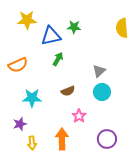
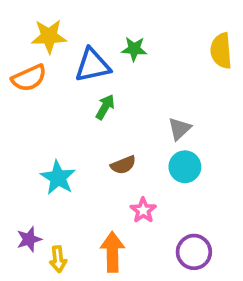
orange semicircle: (18, 65) -> (29, 78), moved
cyan star: (32, 98) -> (58, 178), turned 30
purple star: (20, 124) -> (29, 239), moved

